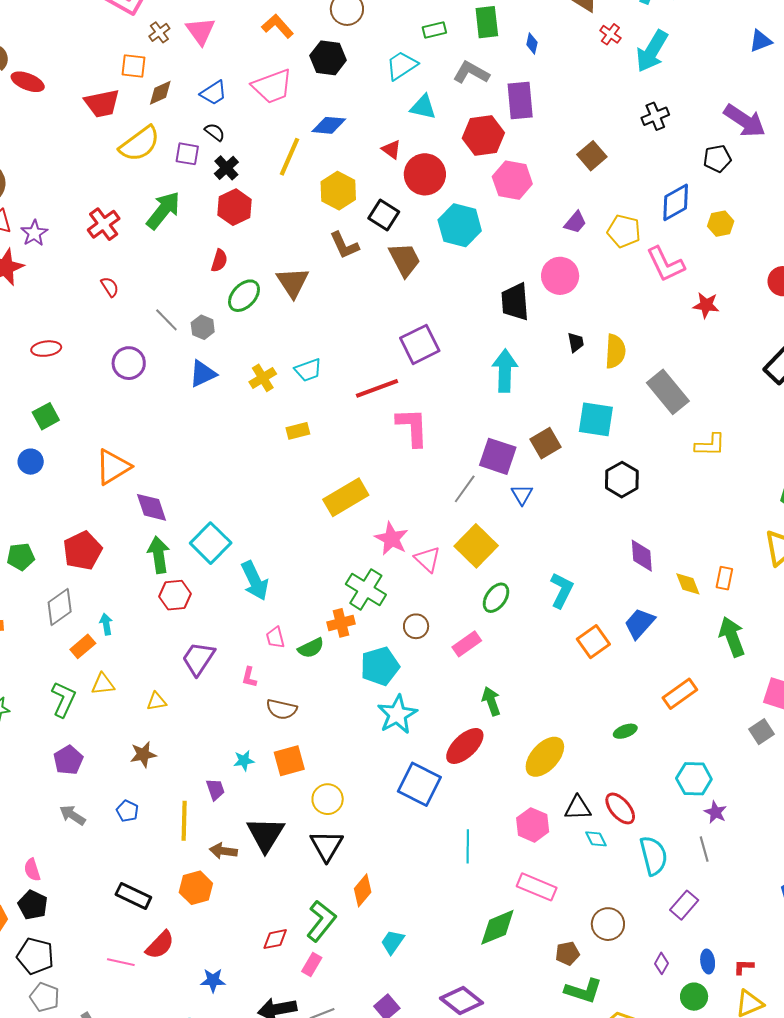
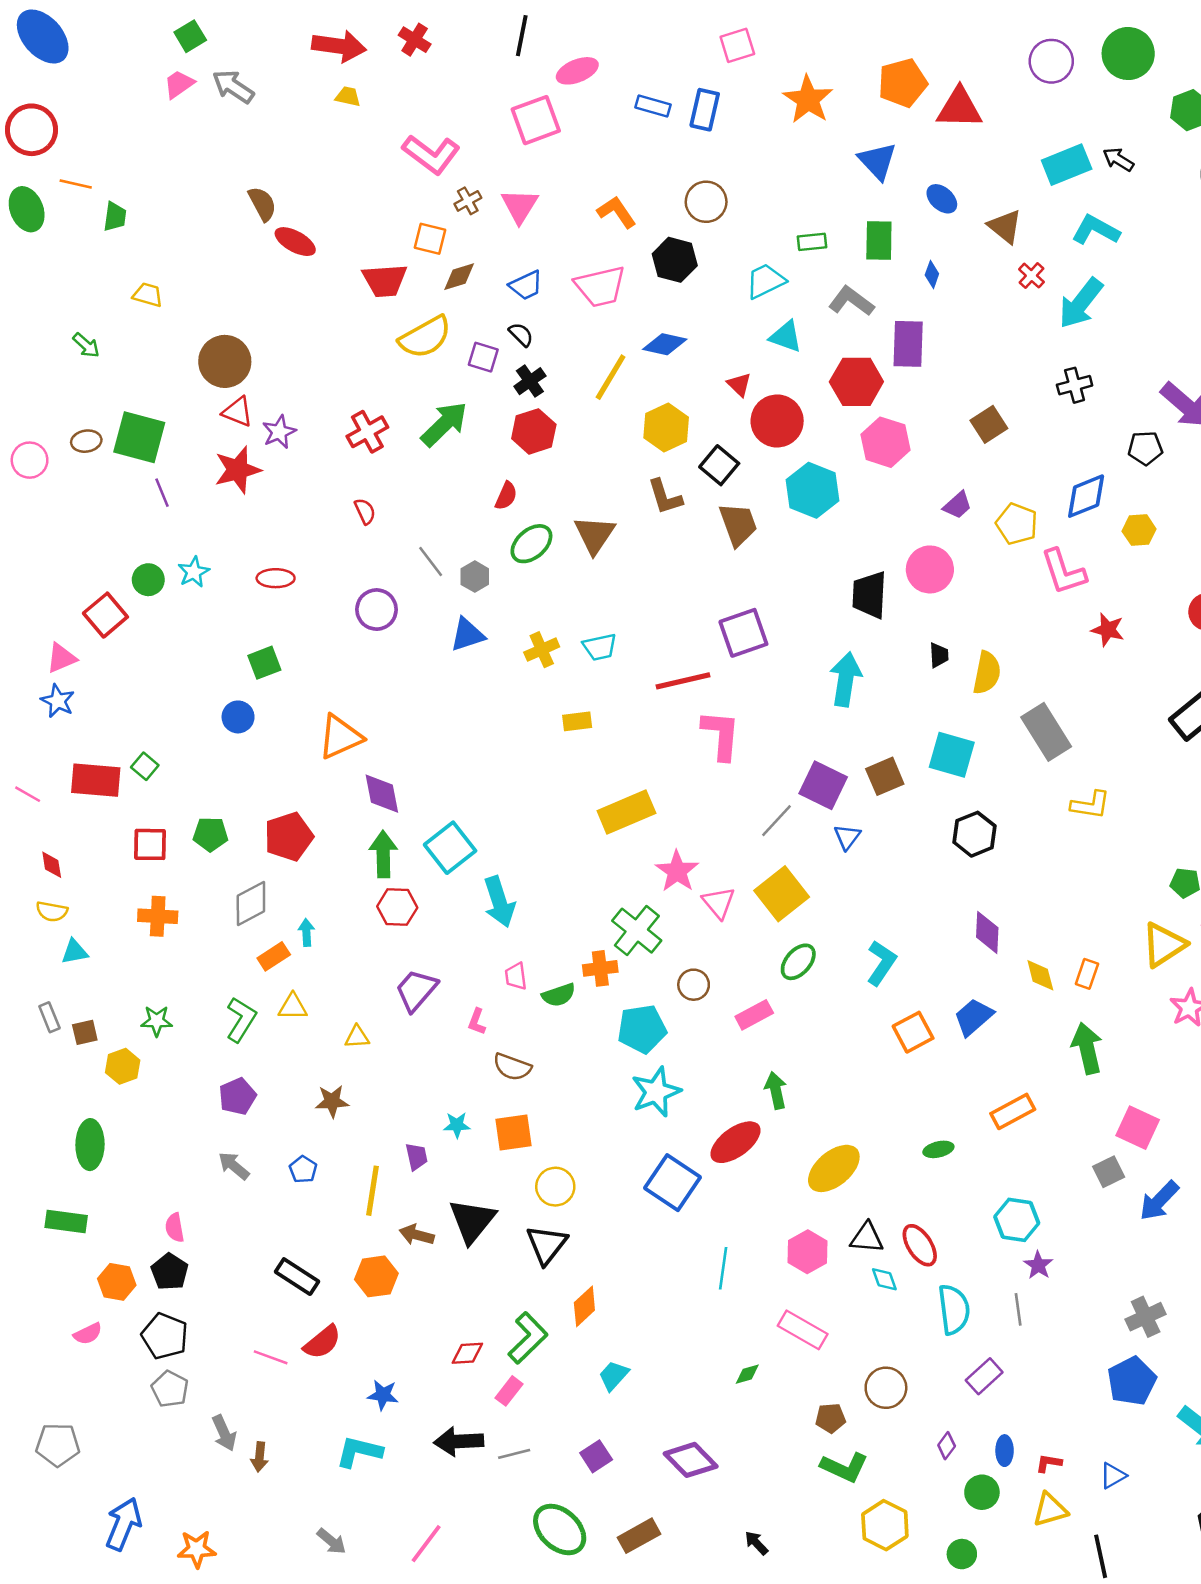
green diamond: (497, 927) -> (747, 1374), size x0.5

